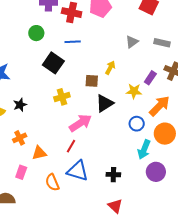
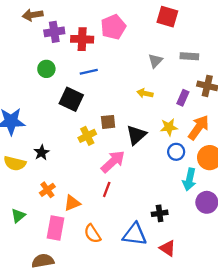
yellow arrow: (110, 68) -> (145, 93), moved, turned -96
brown square: (92, 81) -> (108, 122), moved
yellow star: (134, 91) -> (169, 127), moved
blue triangle: (78, 171) -> (135, 234), moved
pink rectangle: (21, 172) -> (56, 228), size x1.5

